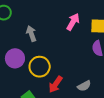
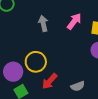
gray arrow: (31, 34) -> (43, 23), moved
purple circle: (15, 58) -> (13, 72), moved

